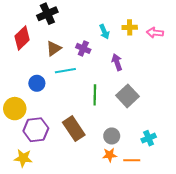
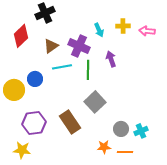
purple cross: (83, 48) -> (79, 46), size x1.5
green line: (95, 95) -> (88, 70), moved
gray square: (128, 96) -> (95, 102), moved
yellow circle: (15, 109) -> (14, 90), moved
gray circle: (112, 136) -> (121, 129), moved

